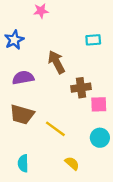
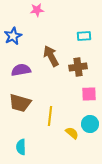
brown cross: (81, 88) -> (78, 67), moved
yellow line: (55, 129) -> (50, 116), turned 60
yellow semicircle: (72, 163) -> (72, 133), moved

